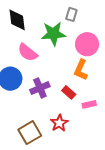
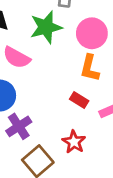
purple cross: (40, 88) -> (19, 126), moved

